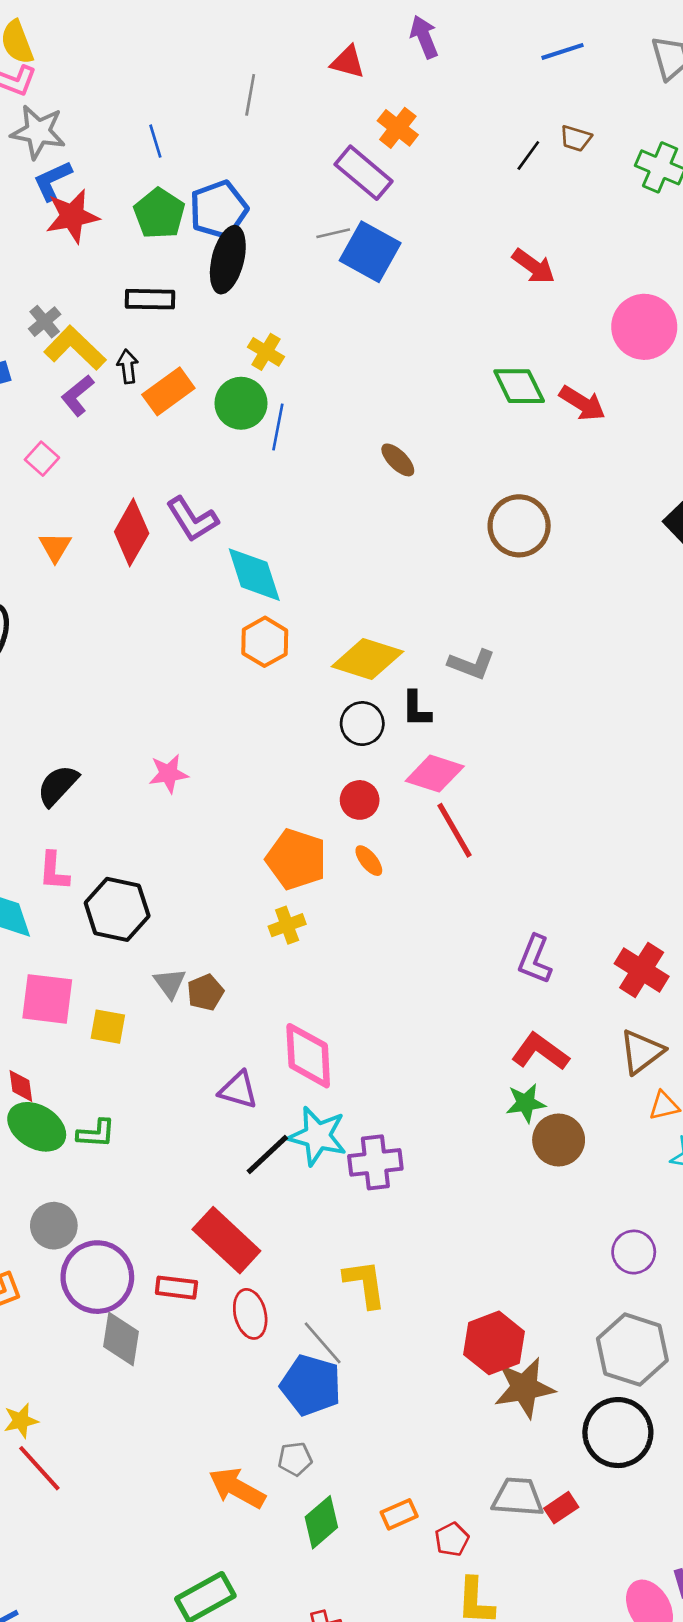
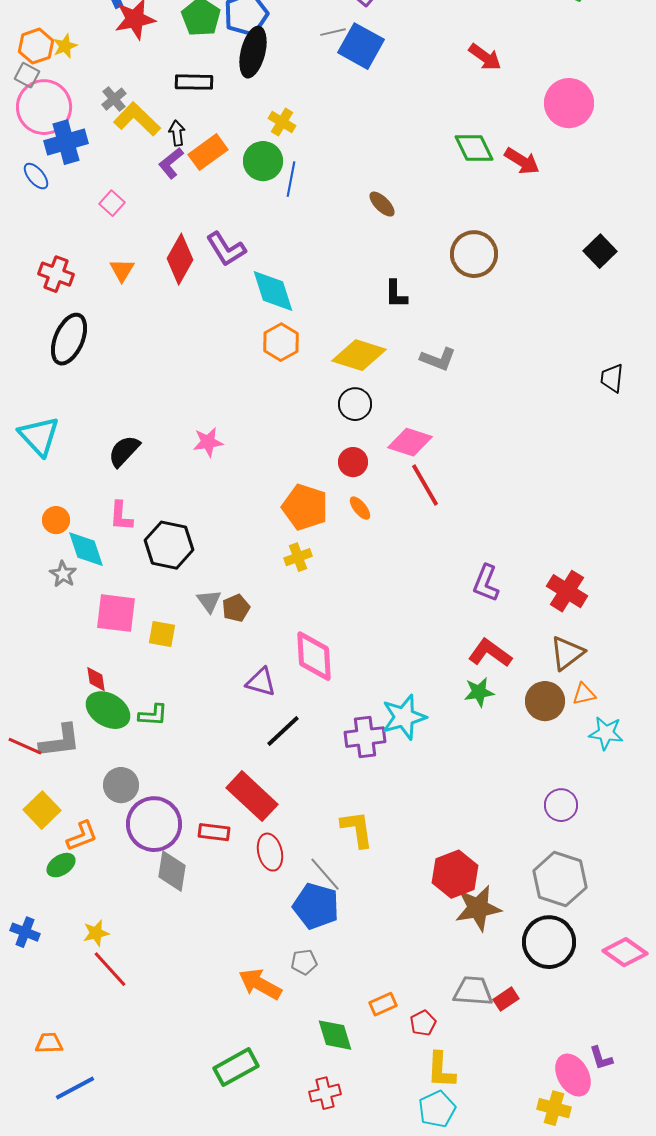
purple L-shape: (78, 395) -> (171, 163), moved
black L-shape: (416, 709) -> (396, 294), moved
cyan star: (317, 1136) -> (404, 717), moved, turned -30
brown circle: (559, 1140) -> (545, 701), moved
green diamond: (321, 1522) -> (335, 1035), moved, turned -66

